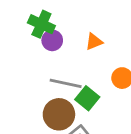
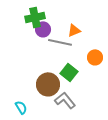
green cross: (41, 24) -> (35, 17), turned -36
gray line: (66, 83) -> (60, 42), moved

